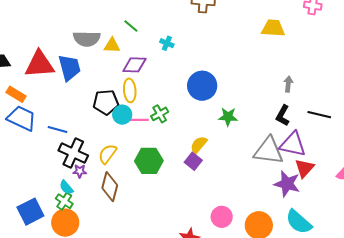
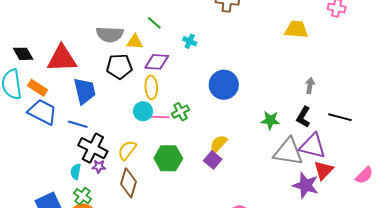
blue trapezoid: (69, 68) -> (85, 91), moved
black pentagon: (106, 102) -> (119, 67), moved
green star: (228, 117) -> (270, 120), moved
cyan semicircle: (66, 187) -> (76, 172), moved, turned 49

